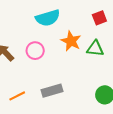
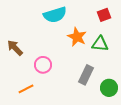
pink circle: (35, 51) -> (43, 65), moved
gray rectangle: (52, 91) -> (86, 75), moved, turned -48

